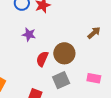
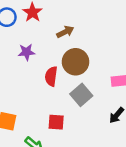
brown arrow: (94, 33) -> (65, 32), moved, turned 32

